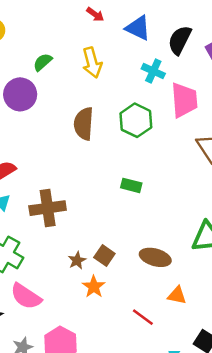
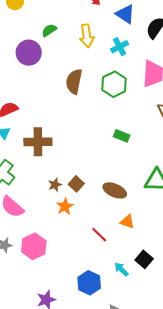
cyan cross: (153, 71) -> (120, 47), moved, turned 30
green rectangle: (131, 185) -> (122, 136), moved

